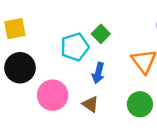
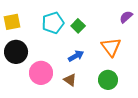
cyan pentagon: (75, 47) -> (53, 23), moved
blue arrow: (98, 73) -> (76, 56), turned -133

